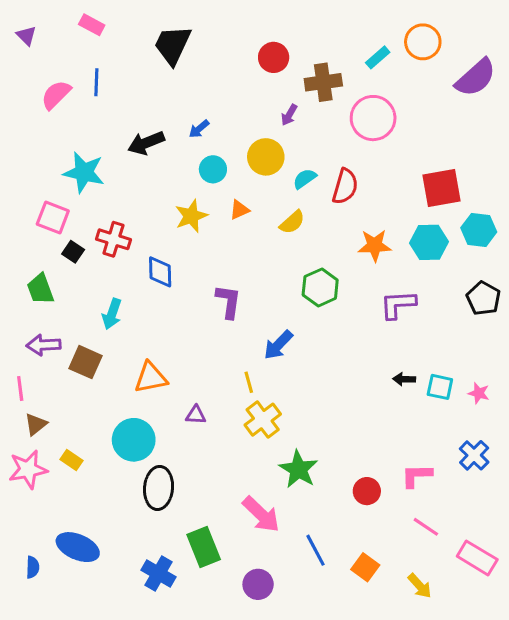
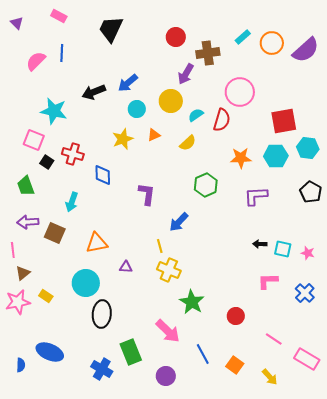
orange circle: (423, 42) -> (272, 43), moved
purple arrow: (289, 115) -> (186, 74), size x1.5
pink circle: (373, 118) -> (240, 92), moved
blue arrow: (199, 129) -> (128, 83), size x1.5
yellow cross: (263, 420) -> (169, 270), turned -30
pink L-shape: (417, 476) -> (268, 281), moved

